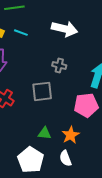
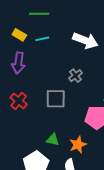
cyan line: (21, 33) -> (42, 39), turned -40
gray cross: (59, 66) -> (76, 76), turned 32

